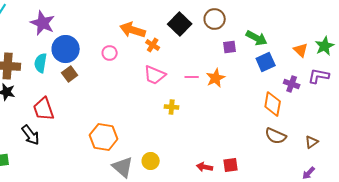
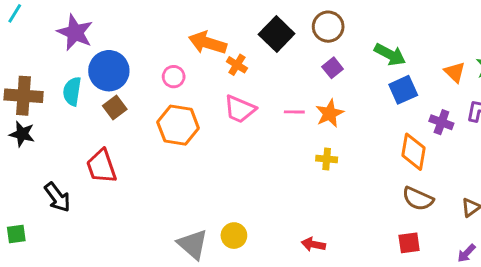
purple square: (230, 47) -> (333, 68), moved, turned -32
yellow cross: (172, 107) -> (327, 159), moved
red trapezoid: (44, 109) -> (102, 166), moved
orange hexagon: (104, 137) -> (178, 125), moved
red square: (231, 165) -> (409, 243), moved

